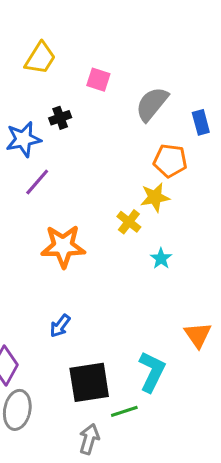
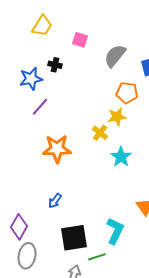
black cross: (60, 118) -> (55, 65), turned 32
cyan star: (161, 258) -> (121, 157), size x1.5

